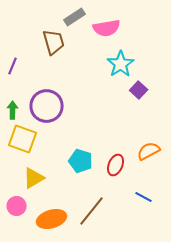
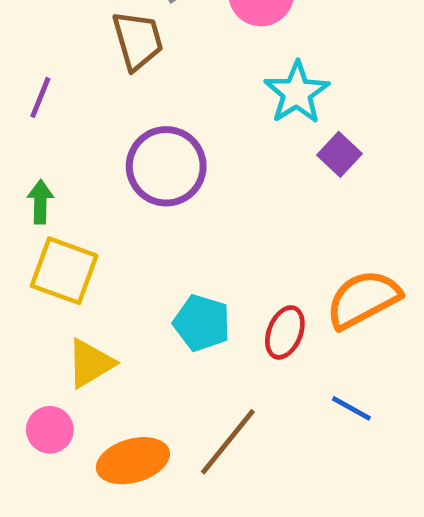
purple circle: (47, 106) -> (166, 166), moved
orange semicircle: (149, 151) -> (363, 299), size x1.4

